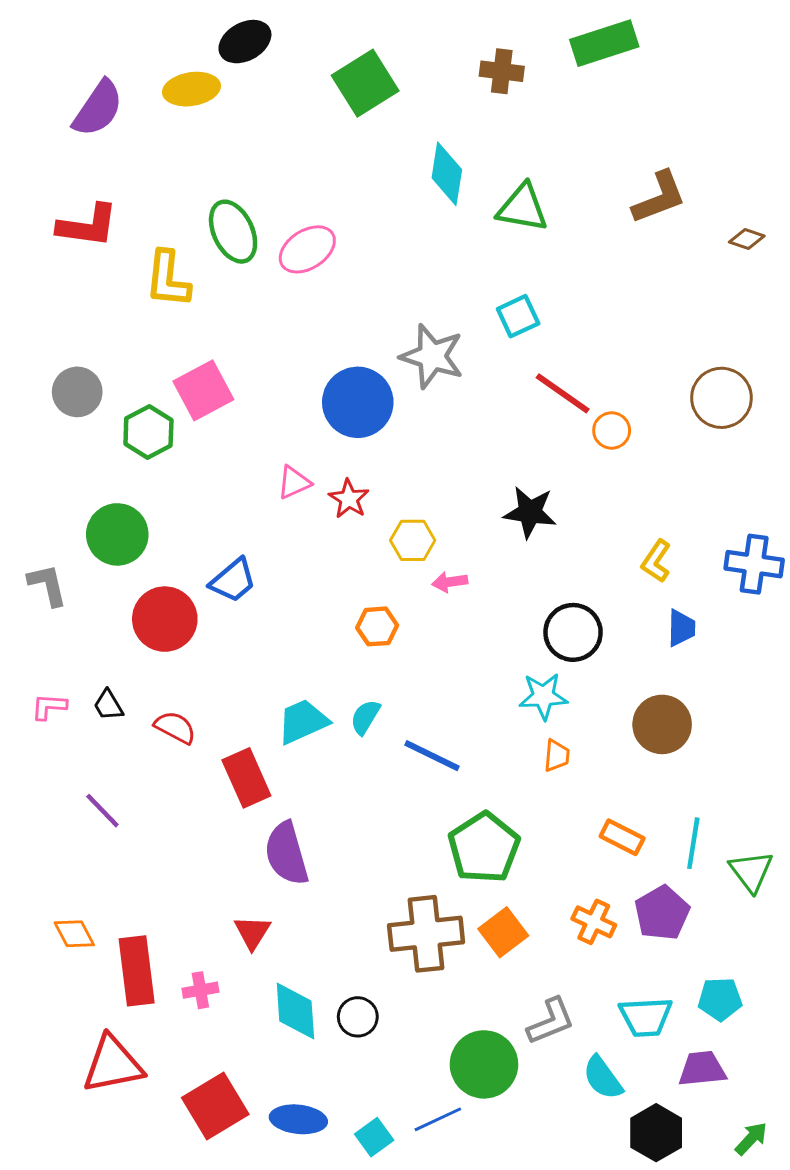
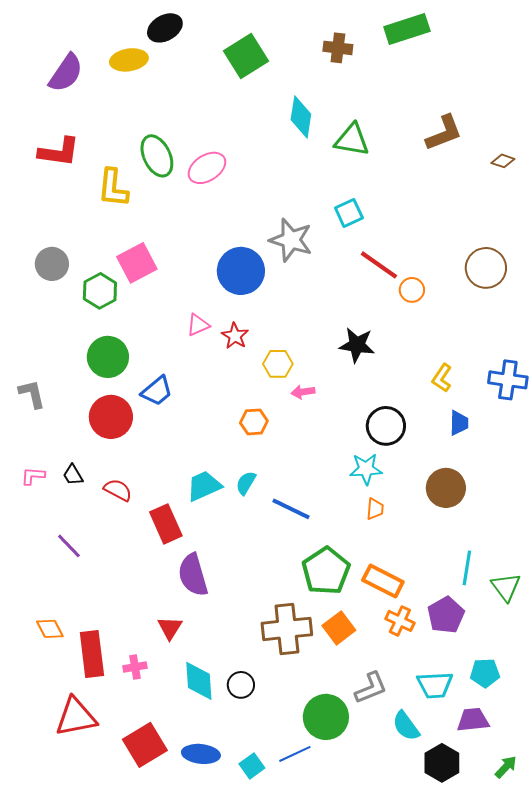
green circle: (117, 534) -> (108, 357), moved
orange rectangle: (622, 837) -> (383, 581), moved, size x1.4

